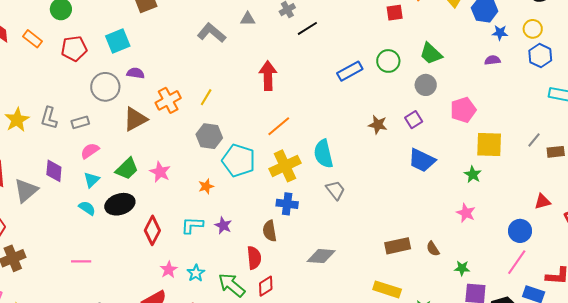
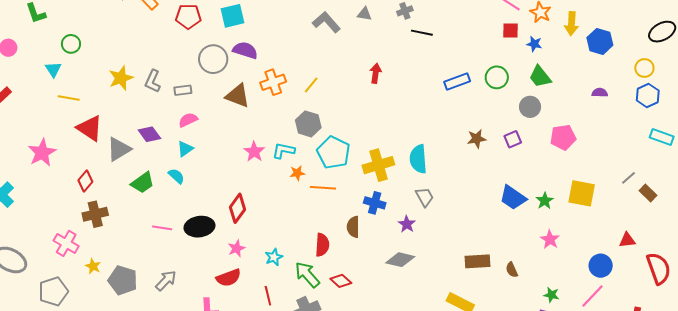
black line: (307, 28) -> (422, 33), turned 35
blue star: (500, 33) -> (534, 44), moved
purple semicircle: (136, 73) -> (245, 50), size x1.4
red arrow: (268, 76) -> (376, 73), size x0.7
brown triangle: (135, 119) -> (238, 96), turned 40
brown star: (378, 125) -> (477, 139), turned -30
orange line: (279, 126) -> (323, 188), moved, turned 35
yellow square: (489, 144) -> (582, 193), moved
brown rectangle: (556, 152) -> (648, 193), turned 42
blue trapezoid: (422, 160) -> (513, 198), moved
green trapezoid: (127, 169) -> (143, 183), moved
purple diamond: (54, 171) -> (149, 134), turned -50
green star: (473, 174) -> (545, 201), moved
black ellipse: (120, 204) -> (199, 227), moved
cyan L-shape: (192, 225) -> (283, 151), moved
purple star: (223, 225) -> (407, 224), moved
red semicircle: (254, 258) -> (322, 245), moved
green star: (462, 268) -> (551, 295), moved
pink star: (169, 270) -> (236, 248), moved
red diamond: (266, 286) -> (341, 281), turned 65

